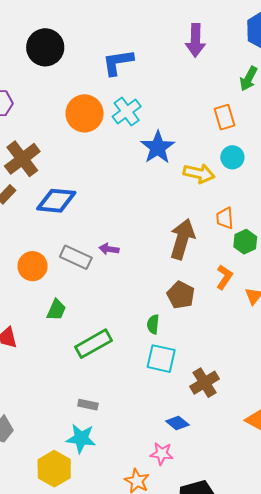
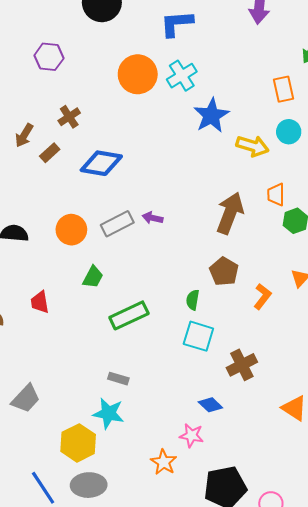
brown cross: (22, 159) -> (69, 117), size x0.6
gray rectangle: (76, 257) -> (117, 224), turned -56
orange L-shape: (224, 277) -> (262, 296), moved

